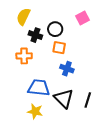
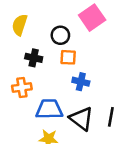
pink square: (83, 18) -> (92, 18), size x1.5
black cross: (35, 35) -> (34, 58), moved
orange cross: (24, 56) -> (22, 88), moved

